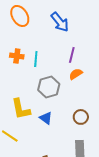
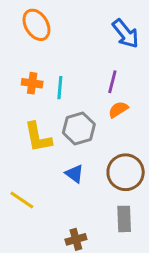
blue arrow: (60, 22) -> (126, 34), moved
yellow L-shape: (21, 109) -> (38, 137), moved
brown circle: (81, 117) -> (126, 172), size x1.6

